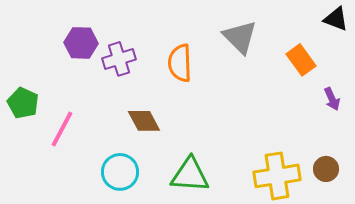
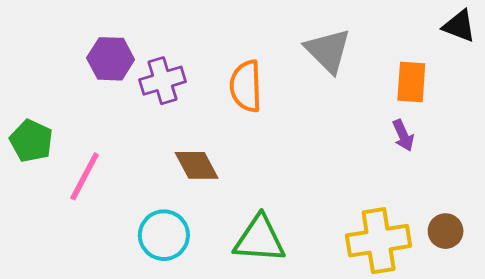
orange rectangle: (301, 60) -> (411, 82), turned 40
purple arrow: (332, 99) -> (403, 135), moved

